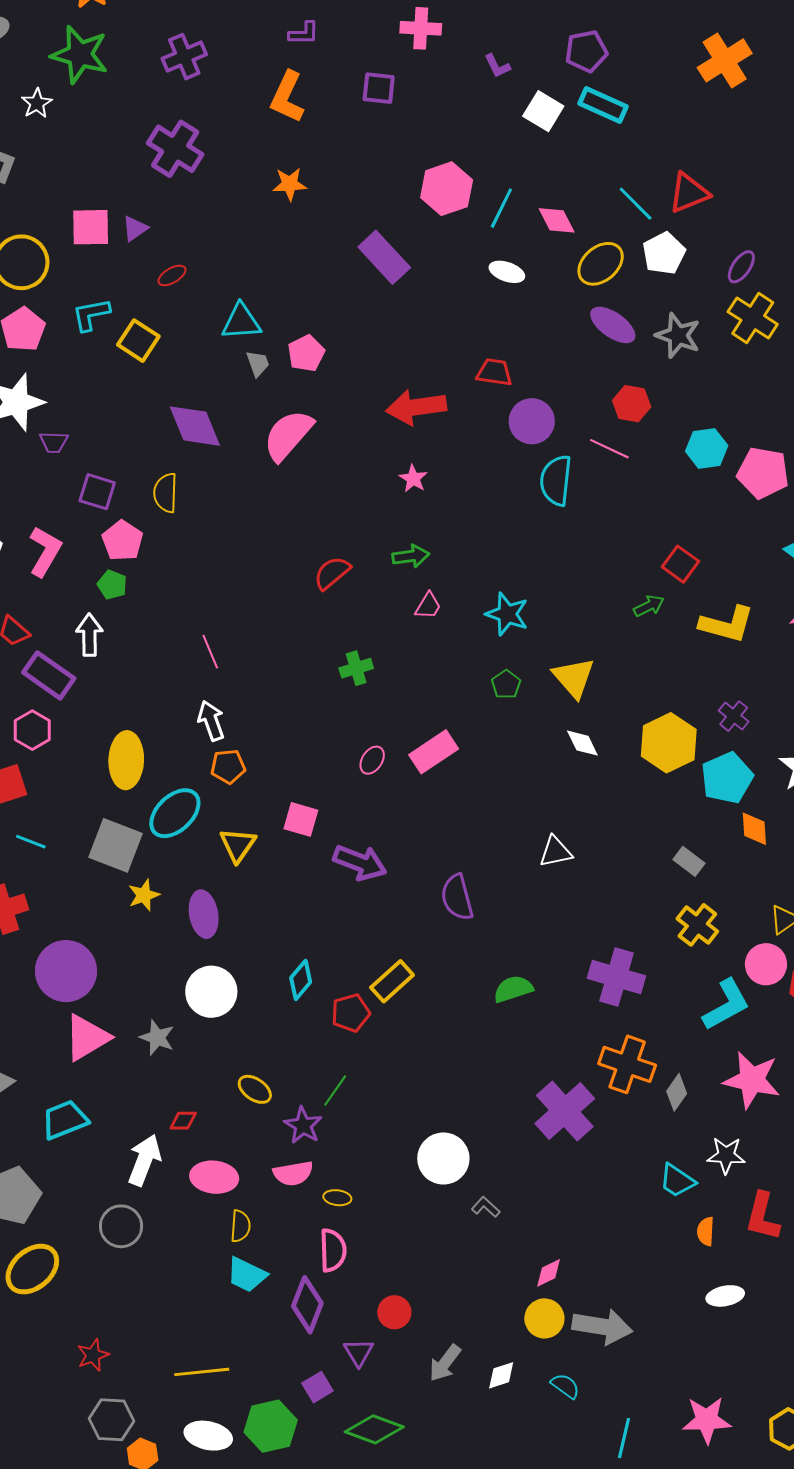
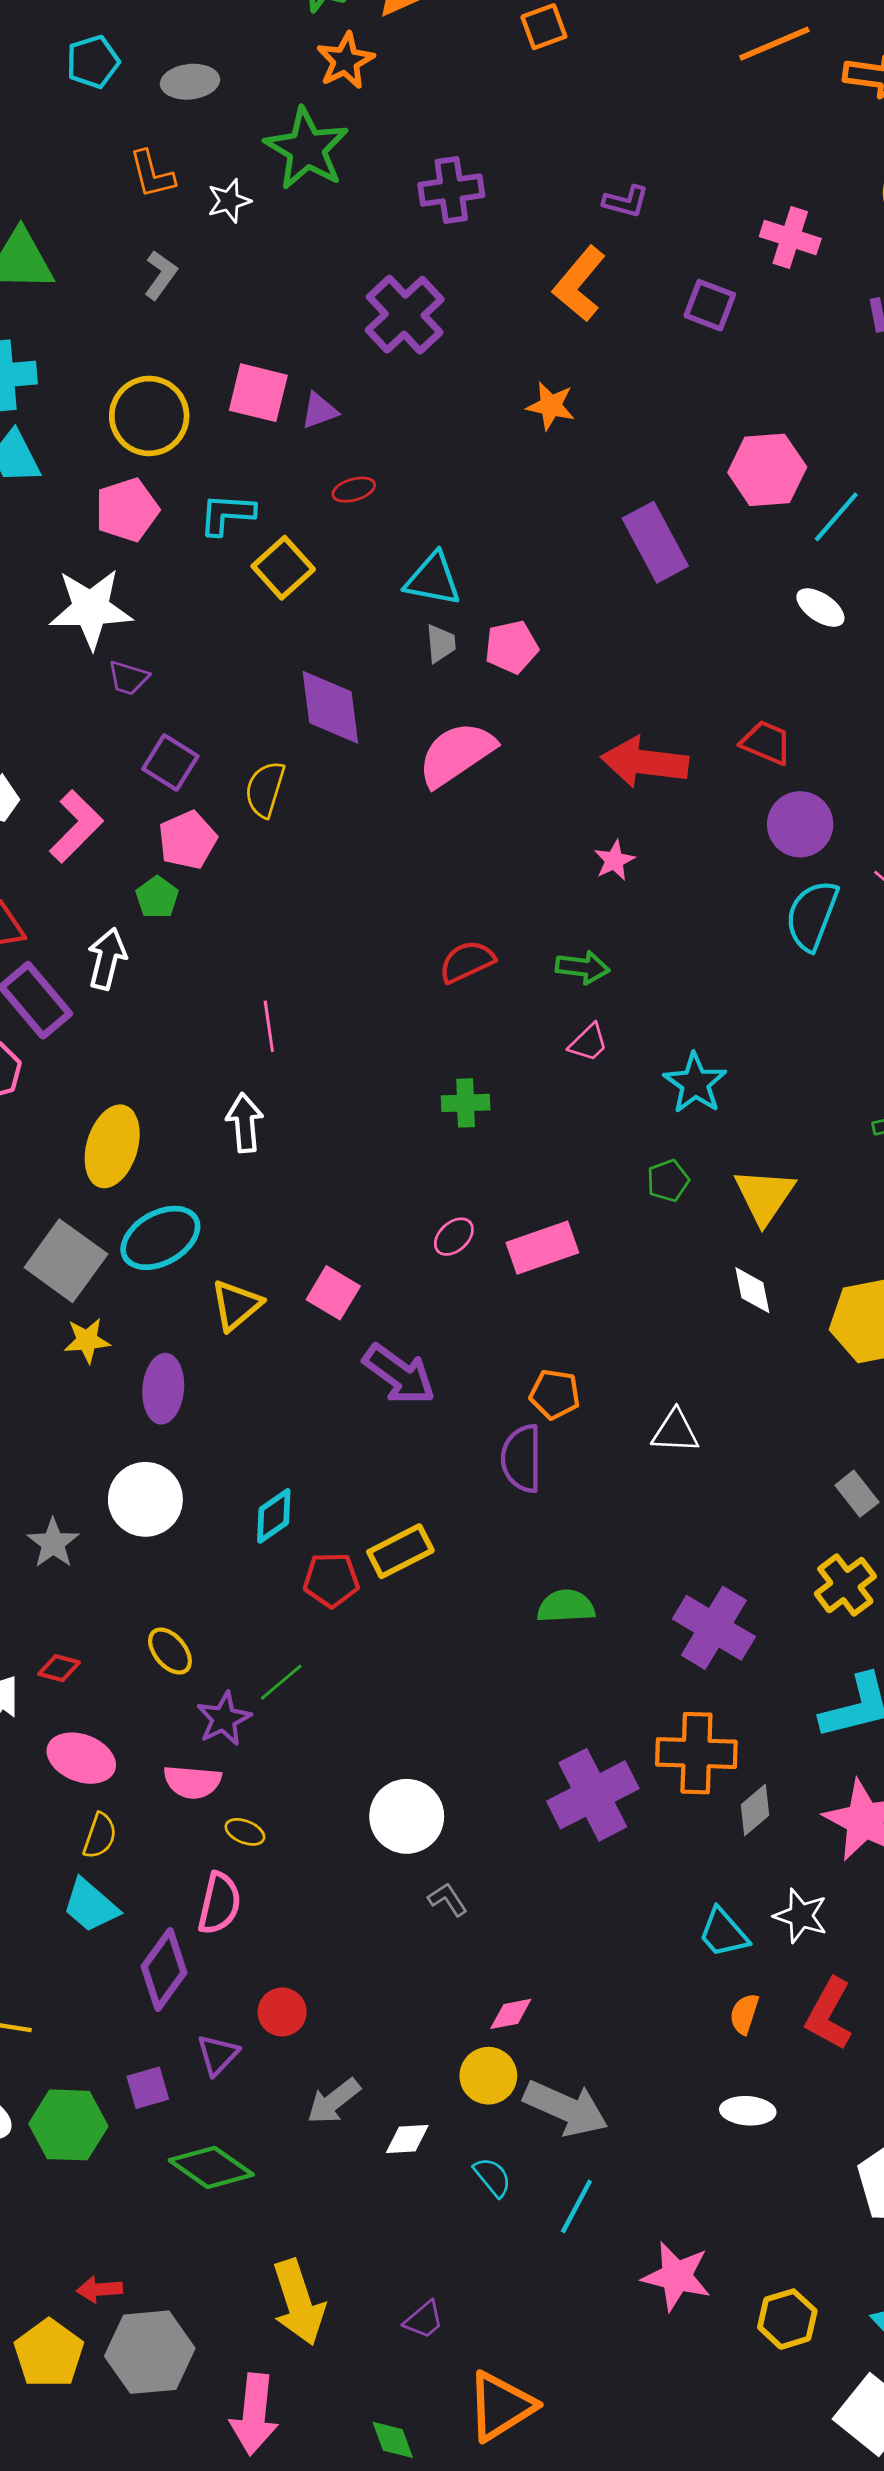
orange pentagon: (228, 766) -> (555, 1394), moved
orange cross: (627, 1064) -> (696, 1753), turned -32
cyan line: (624, 1438) -> (576, 2206), moved

